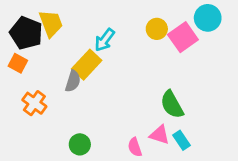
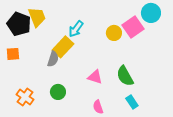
yellow circle: (157, 29) -> (114, 33), moved
orange square: (18, 63) -> (13, 54), moved, turned -32
orange cross: (34, 103) -> (25, 97), moved
pink triangle: (160, 135) -> (95, 77), moved
green circle: (80, 144) -> (58, 92), moved

